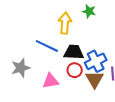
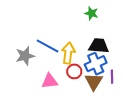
yellow arrow: (65, 23) -> (68, 53), moved
black trapezoid: (74, 52) -> (99, 46), moved
gray star: (21, 68) -> (25, 56), moved

